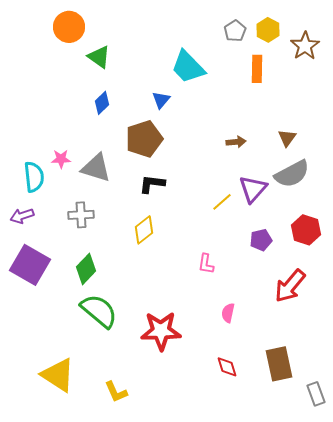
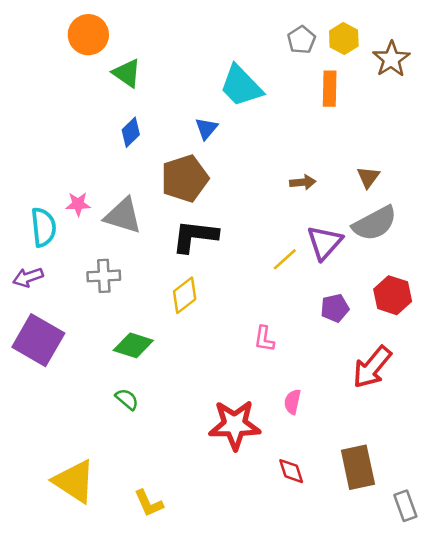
black L-shape: (152, 184) -> (195, 236), size x1.4
green diamond: (86, 269) -> (133, 345), moved, turned 64
green semicircle: (99, 311) -> (127, 399), size x0.5
red star: (161, 331) -> (235, 425), moved

